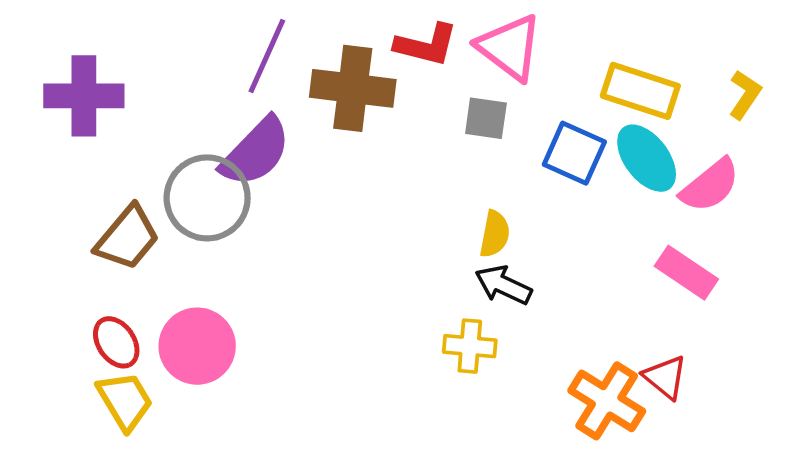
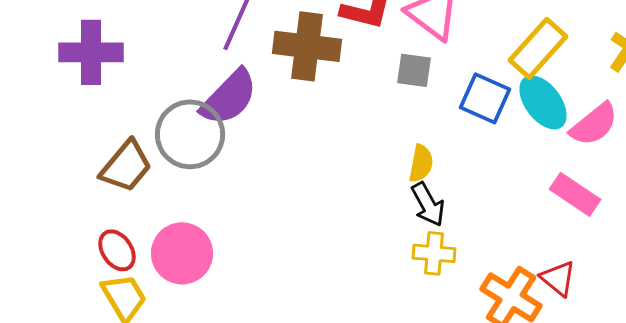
yellow rectangle: (640, 91) -> (538, 48), turned -66
black arrow: (503, 285) -> (428, 204), turned -144
yellow cross: (470, 346) -> (434, 253), moved

